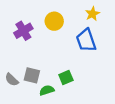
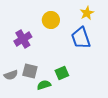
purple cross: (23, 31) -> (23, 39), moved
gray semicircle: (12, 80) -> (11, 75), turned -64

